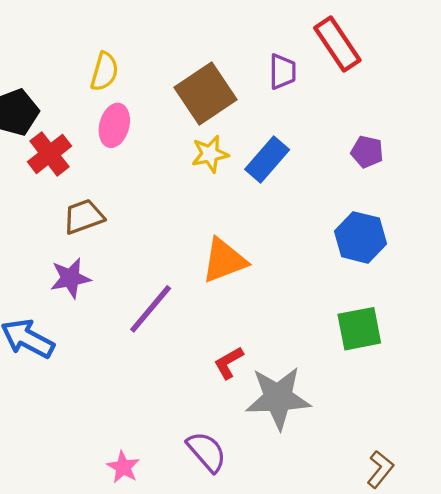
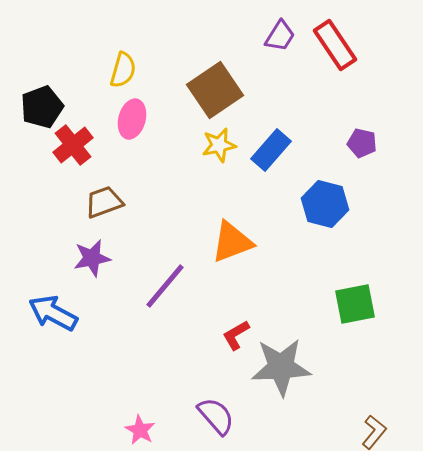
purple trapezoid: (282, 72) -> (280, 36), moved, turned 32
blue hexagon: (360, 237) -> (325, 204), moved

